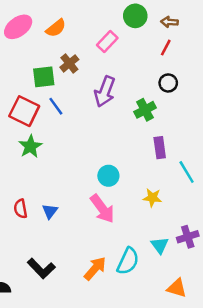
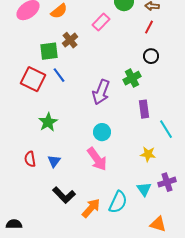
purple arrow: (105, 92) -> (101, 92), moved
green star: (30, 146) -> (48, 122), moved
yellow star: (152, 198) -> (148, 154), moved
black L-shape: (41, 268) -> (64, 195), moved

